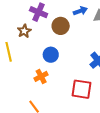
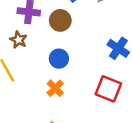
red square: (82, 89) -> (108, 89), turned 30

